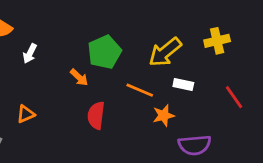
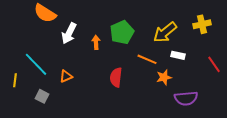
white arrow: (30, 53) -> (69, 33), size x1.5
orange arrow: (79, 77) -> (96, 42), moved, turned -136

